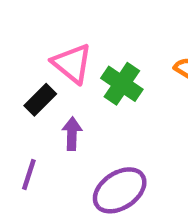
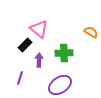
green cross: (122, 84) -> (64, 53), moved, turned -36

